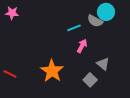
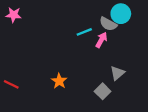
pink arrow: (82, 46) -> (101, 40), moved
gray triangle: (103, 64) -> (117, 73), turned 40
orange star: (52, 71) -> (59, 81), size x0.6

